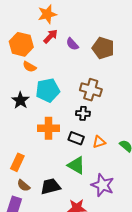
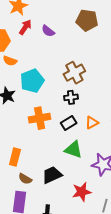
brown pentagon: (103, 48) -> (87, 20), moved
brown cross: (91, 90) -> (74, 73), turned -35
black rectangle: (76, 138) -> (69, 123), turned -42

